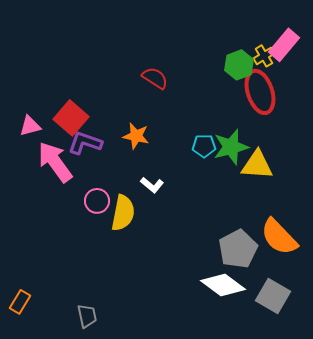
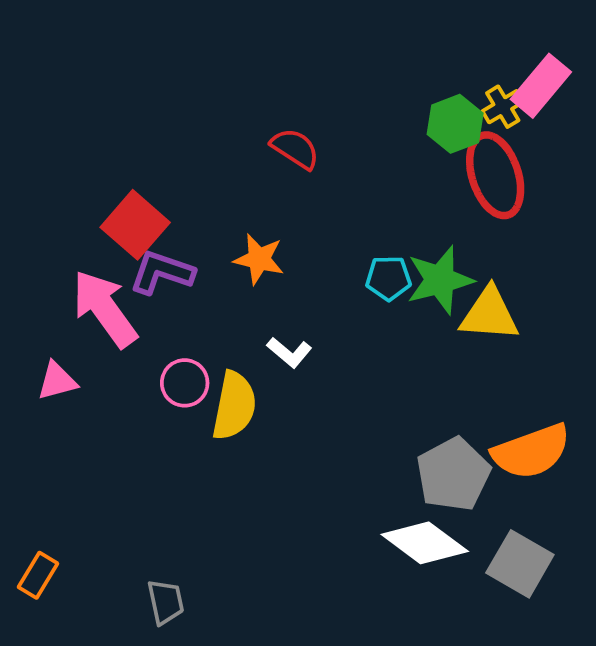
pink triangle: (30, 126) -> (57, 381), moved
orange semicircle: (279, 237) -> (531, 451), turned -66

